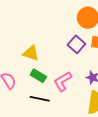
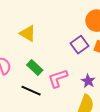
yellow triangle: (31, 53) -> (28, 33), moved

